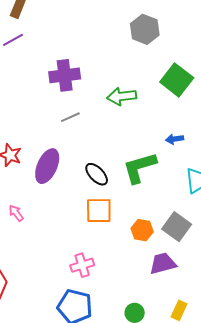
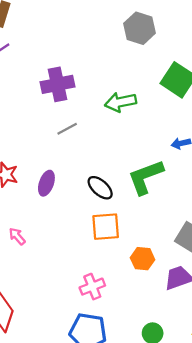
purple ellipse: (47, 166) -> (46, 183), size x0.7
orange hexagon: (142, 230) -> (143, 259), moved

